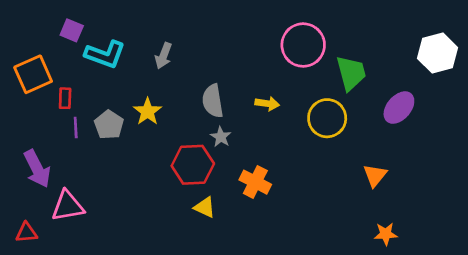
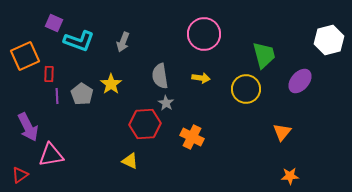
pink circle: (303, 45) -> (204, 34), moved
yellow triangle: (205, 207) -> (130, 161), moved
red triangle: (26, 233) -> (20, 175), turned -30

